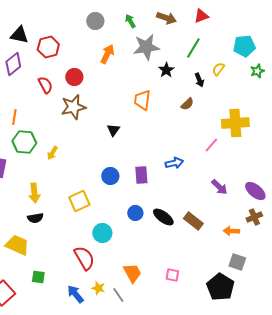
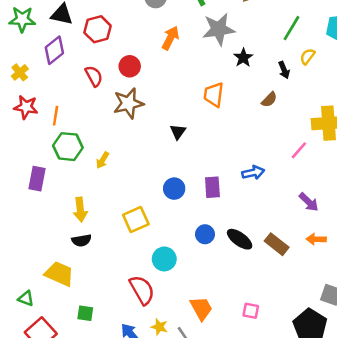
green line: (193, 48) -> (291, 28), moved
orange arrow: (231, 231) -> (316, 239), moved

